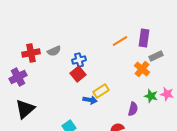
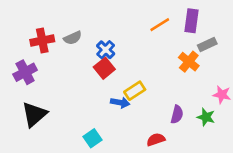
blue cross: (79, 60) -> (106, 50), turned -32
green star: (151, 96) -> (206, 117), moved

